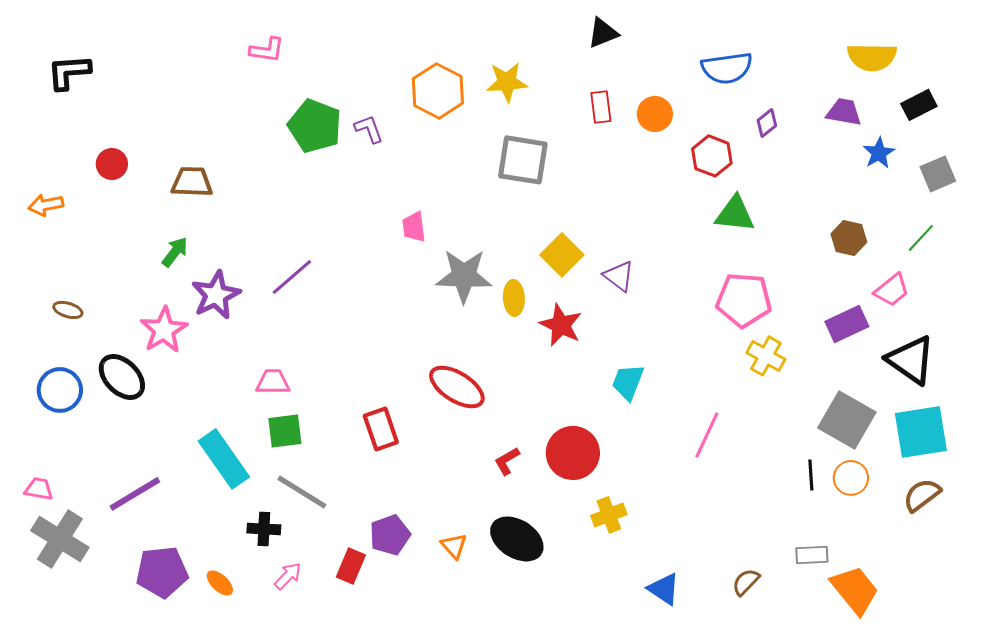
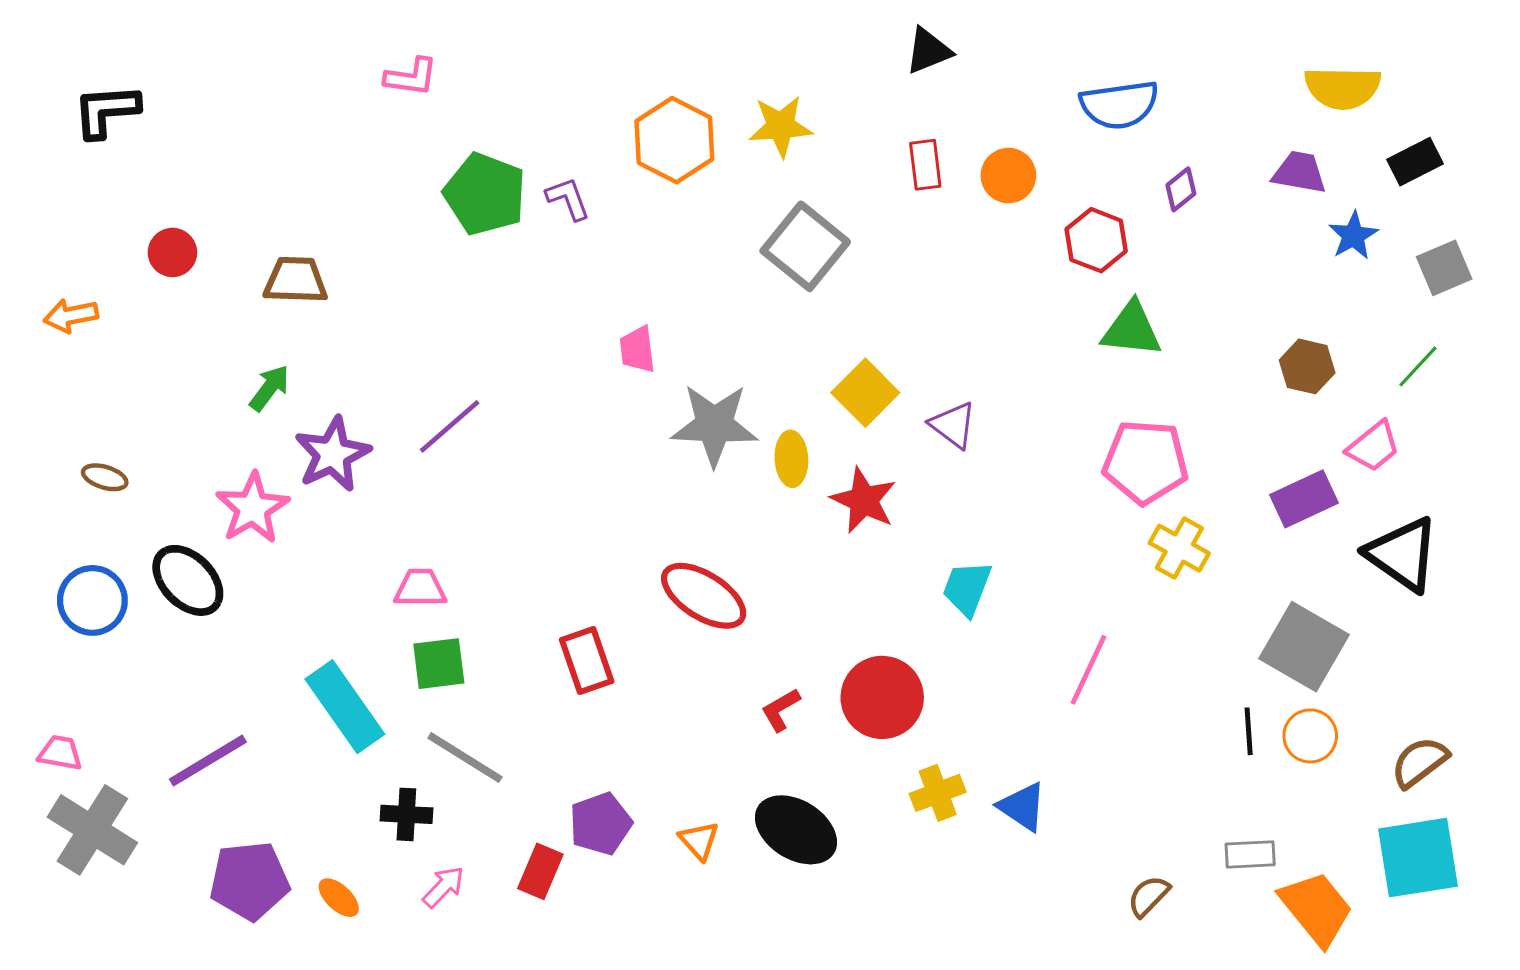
gray square: (523, 160) -> (805, 246), turned 30
cyan square: (921, 432) -> (1418, 858), moved
blue triangle: (664, 589) -> (1022, 807), moved

